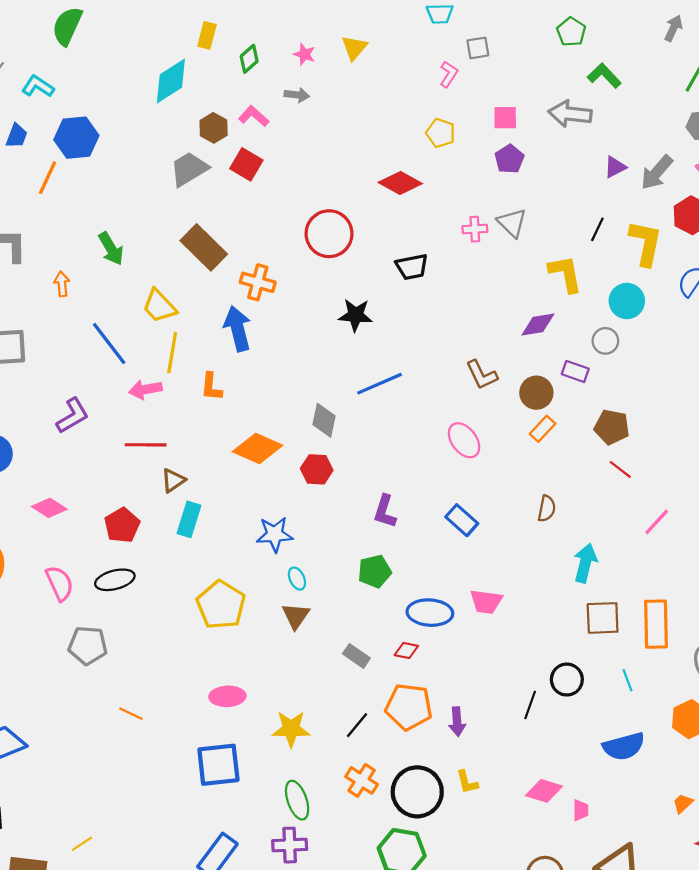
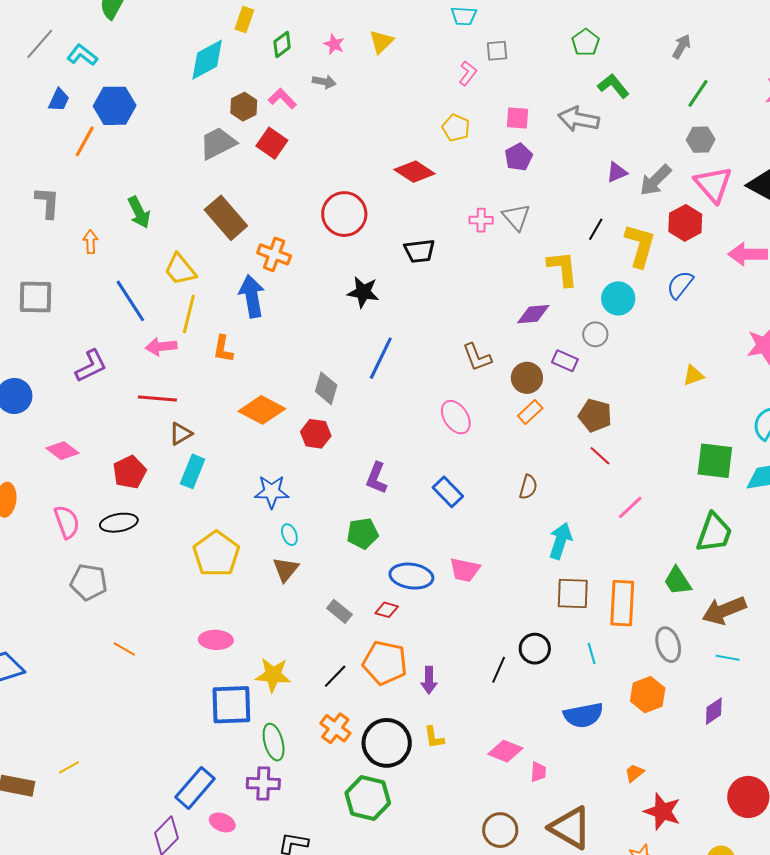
blue line: (380, 384) -> (381, 358), turned -45
blue square: (218, 765) -> (231, 705), moved

